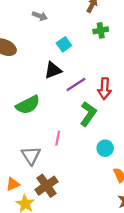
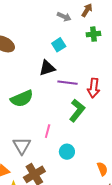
gray arrow: (40, 16) -> (64, 17), moved
purple line: (76, 85) -> (68, 83), turned 36
cyan circle: (105, 148) -> (67, 152), moved

